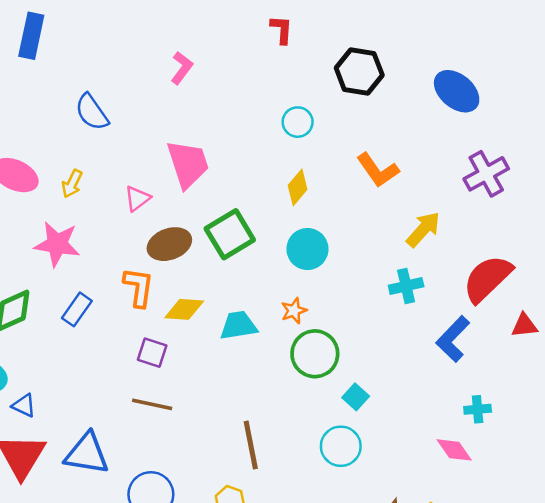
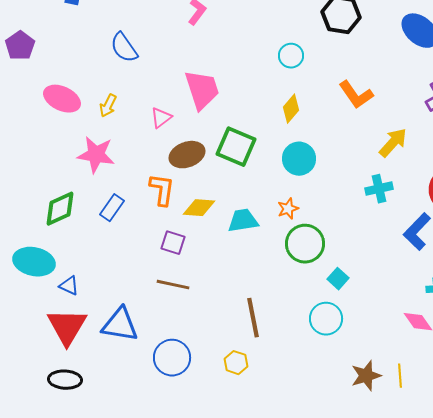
green square: (230, 234) -> (236, 147), turned -36

